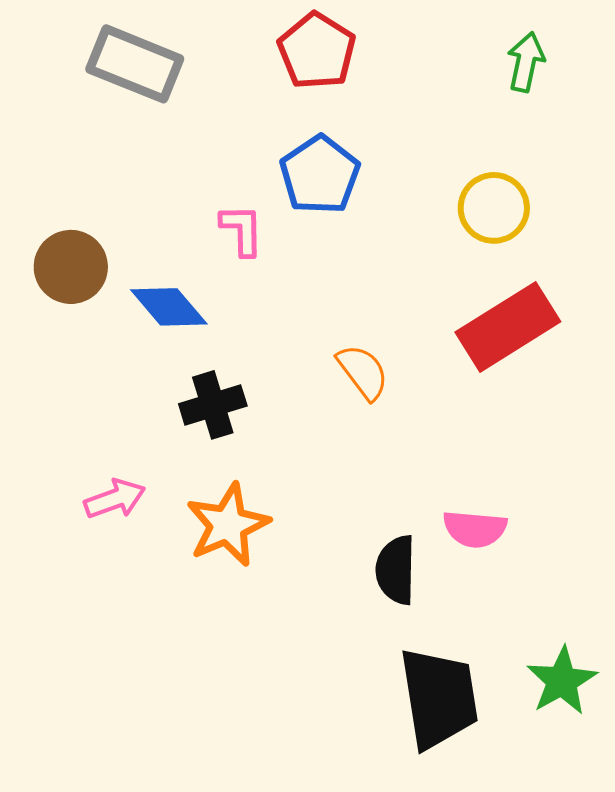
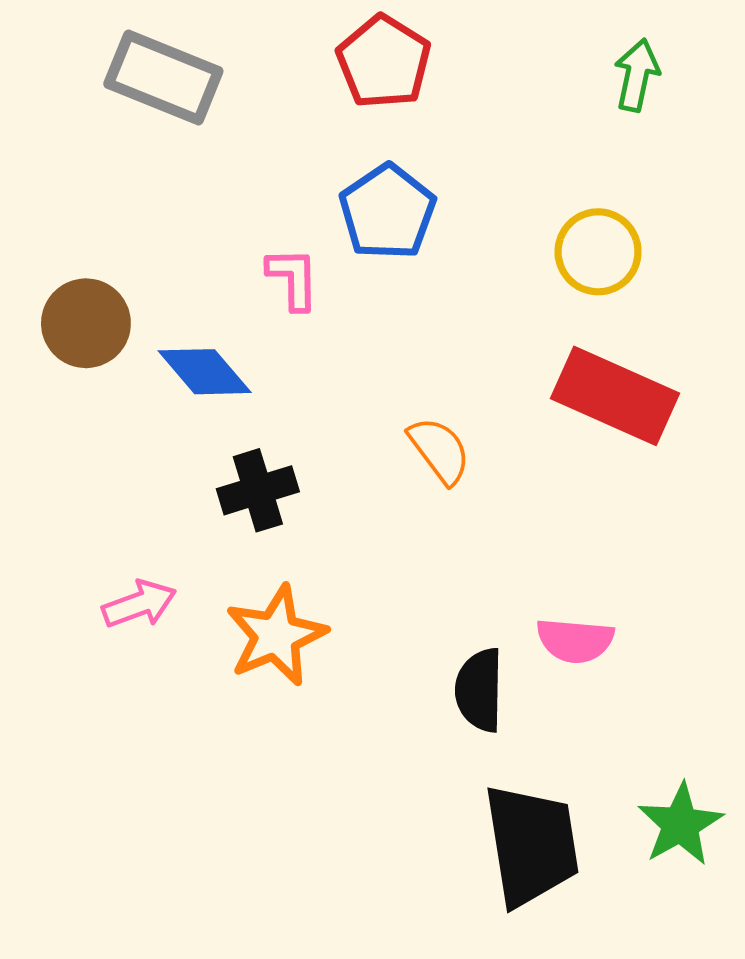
red rectangle: (508, 327) -> (615, 396), turned 56

